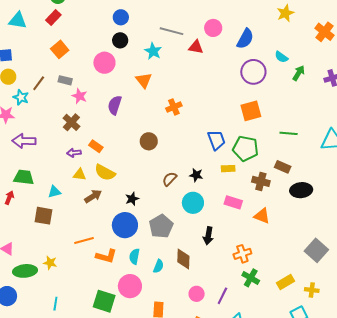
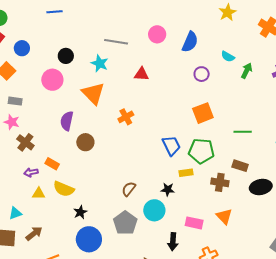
blue circle: (121, 17) -> (22, 48), moved
red triangle: (196, 47) -> (142, 74), moved
purple circle: (253, 72) -> (202, 74), size x0.6
orange triangle: (144, 80) -> (93, 93), size x1.4
pink star: (79, 96) -> (12, 122), moved
brown circle: (149, 141) -> (85, 142), moved
black star: (196, 175) -> (168, 190), moved
brown arrow: (93, 196) -> (34, 233), moved
black star: (132, 199) -> (80, 212), moved
pink rectangle: (233, 202) -> (194, 223), moved
orange triangle: (262, 216) -> (224, 216), turned 30
gray pentagon: (161, 226) -> (125, 223), moved

